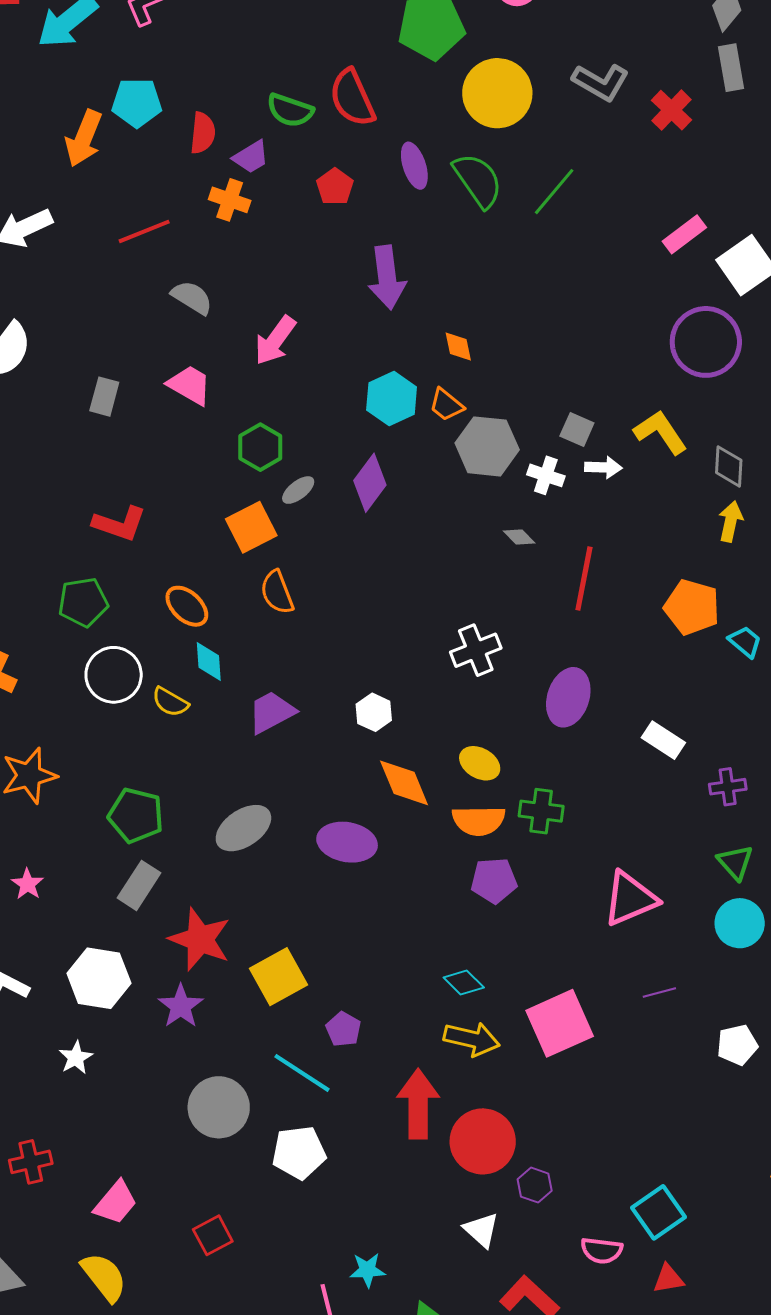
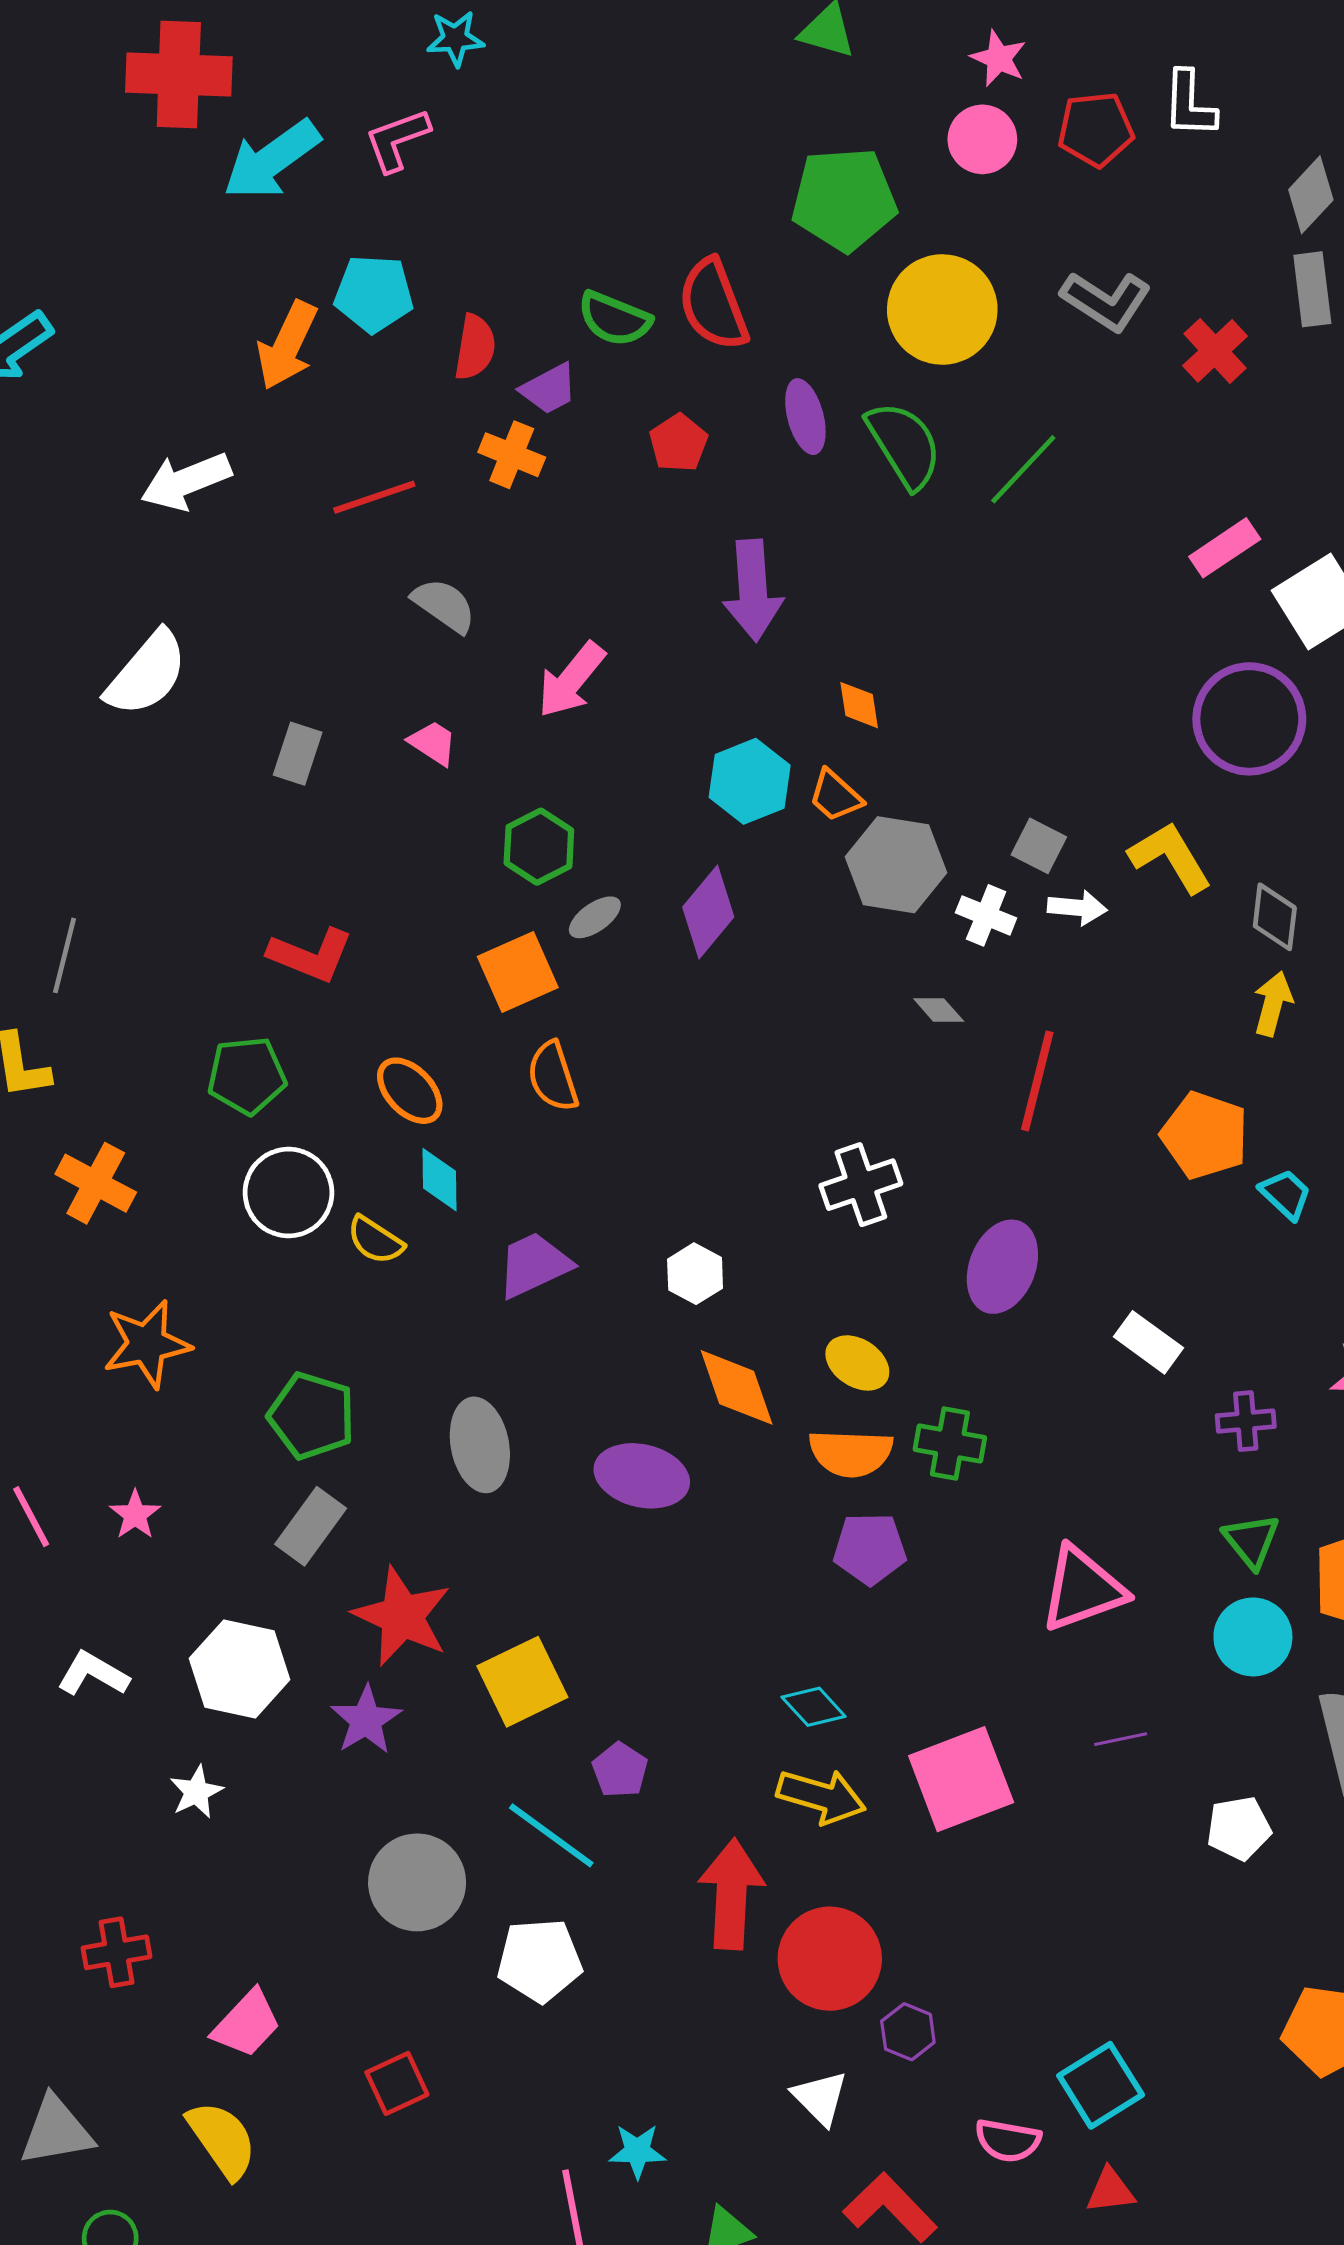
pink trapezoid: (190, 385) -> (433, 743), size x0.7
gray ellipse: (243, 828) -> (480, 1445), turned -70

